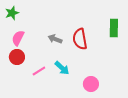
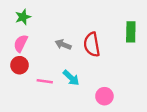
green star: (12, 13) -> (23, 17), moved
pink line: (39, 71) -> (45, 81), turned 40

